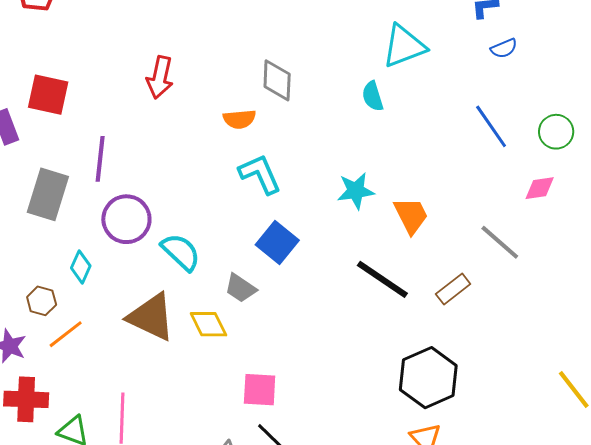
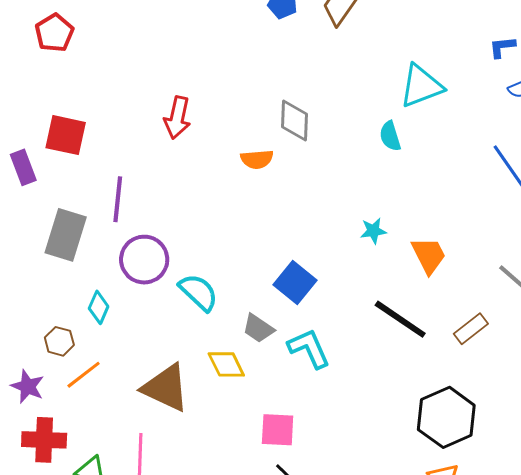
cyan L-shape: (260, 174) -> (309, 348), moved
cyan star: (356, 191) -> (373, 231), size x0.7
brown triangle: (151, 317) -> (166, 388), moved

